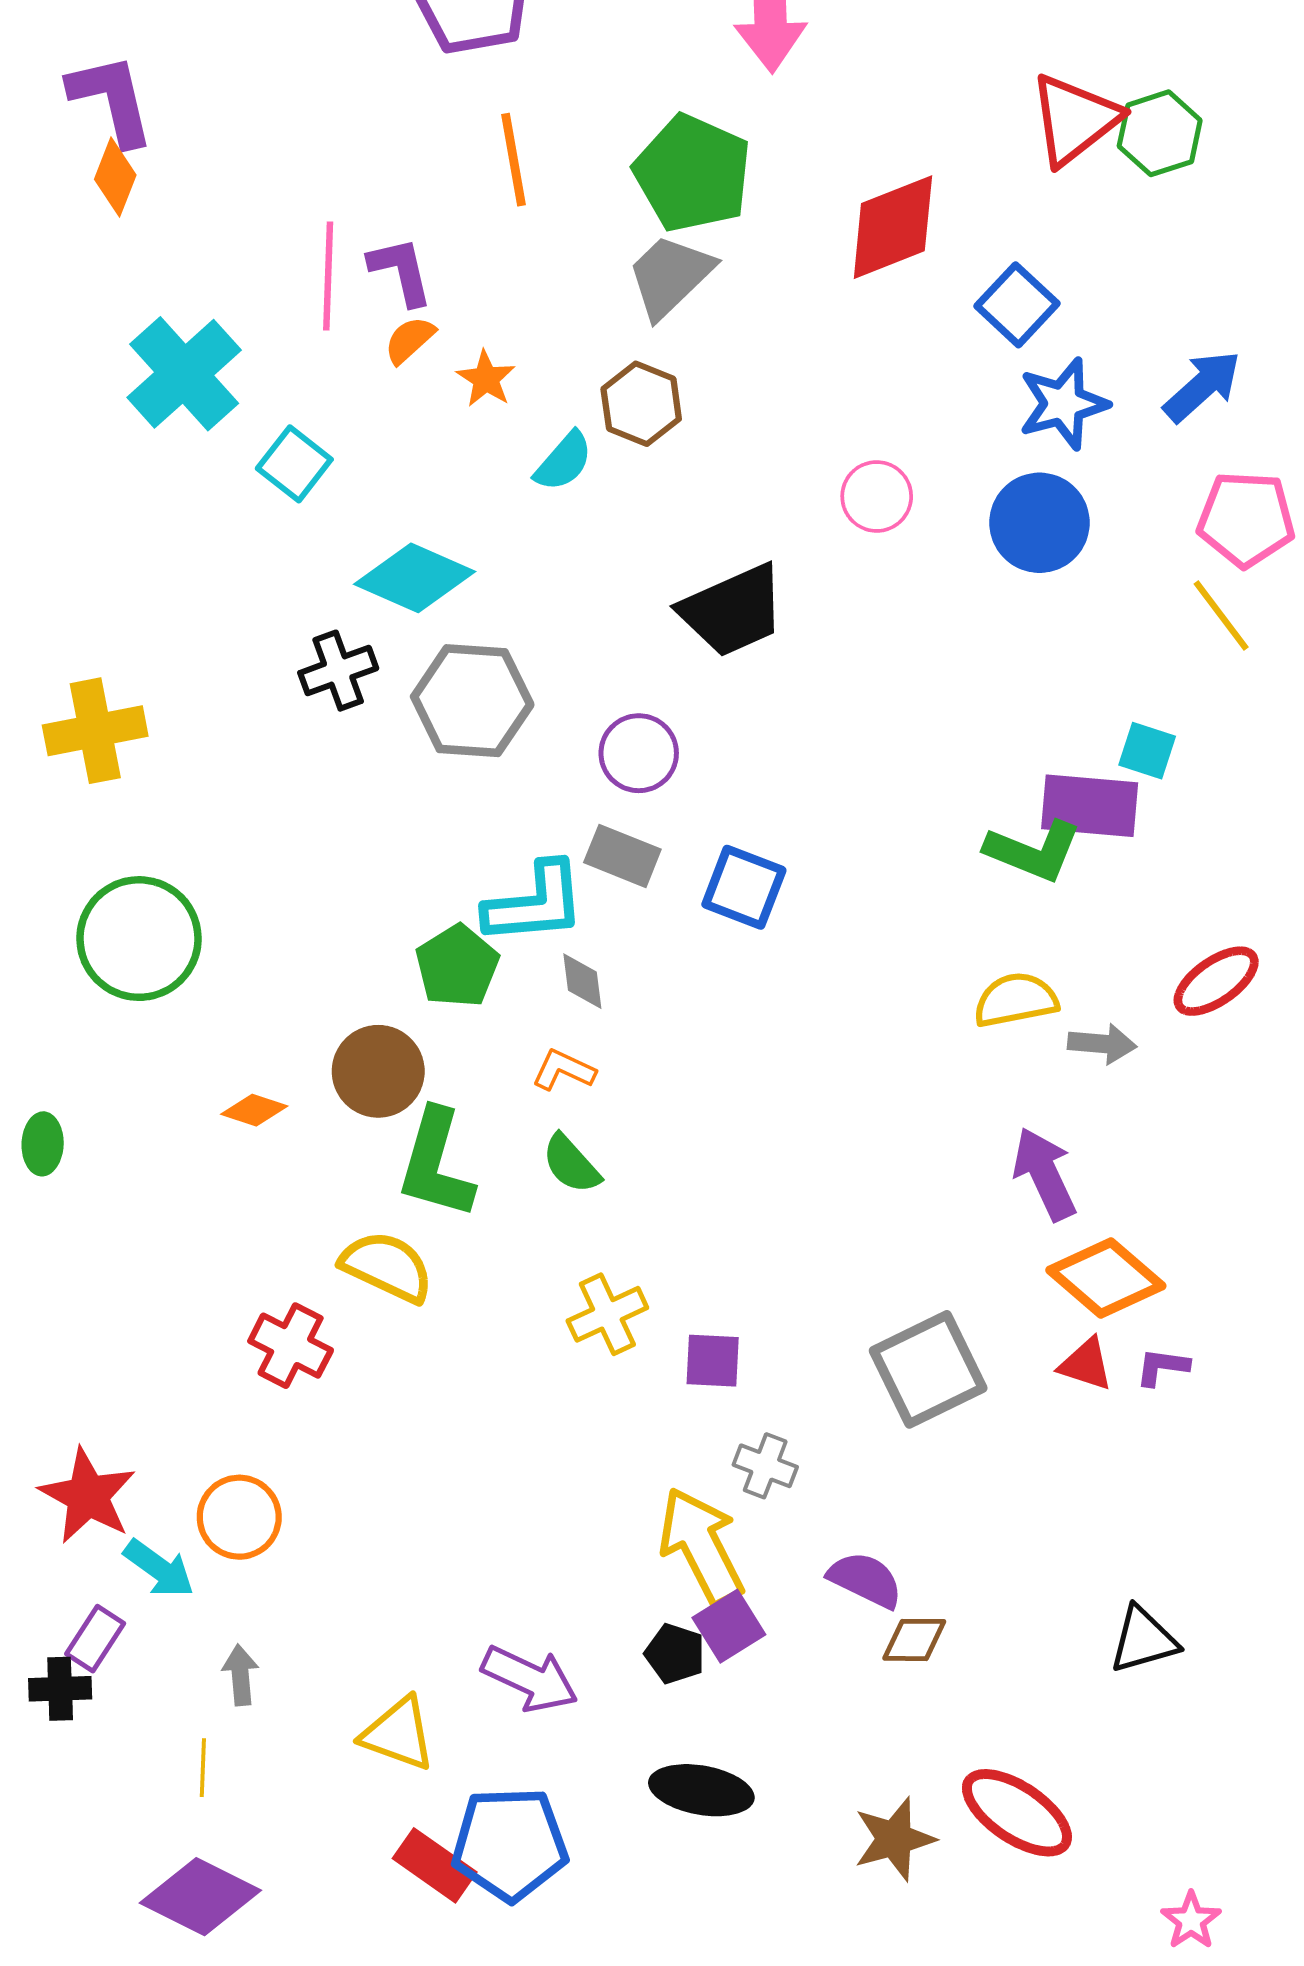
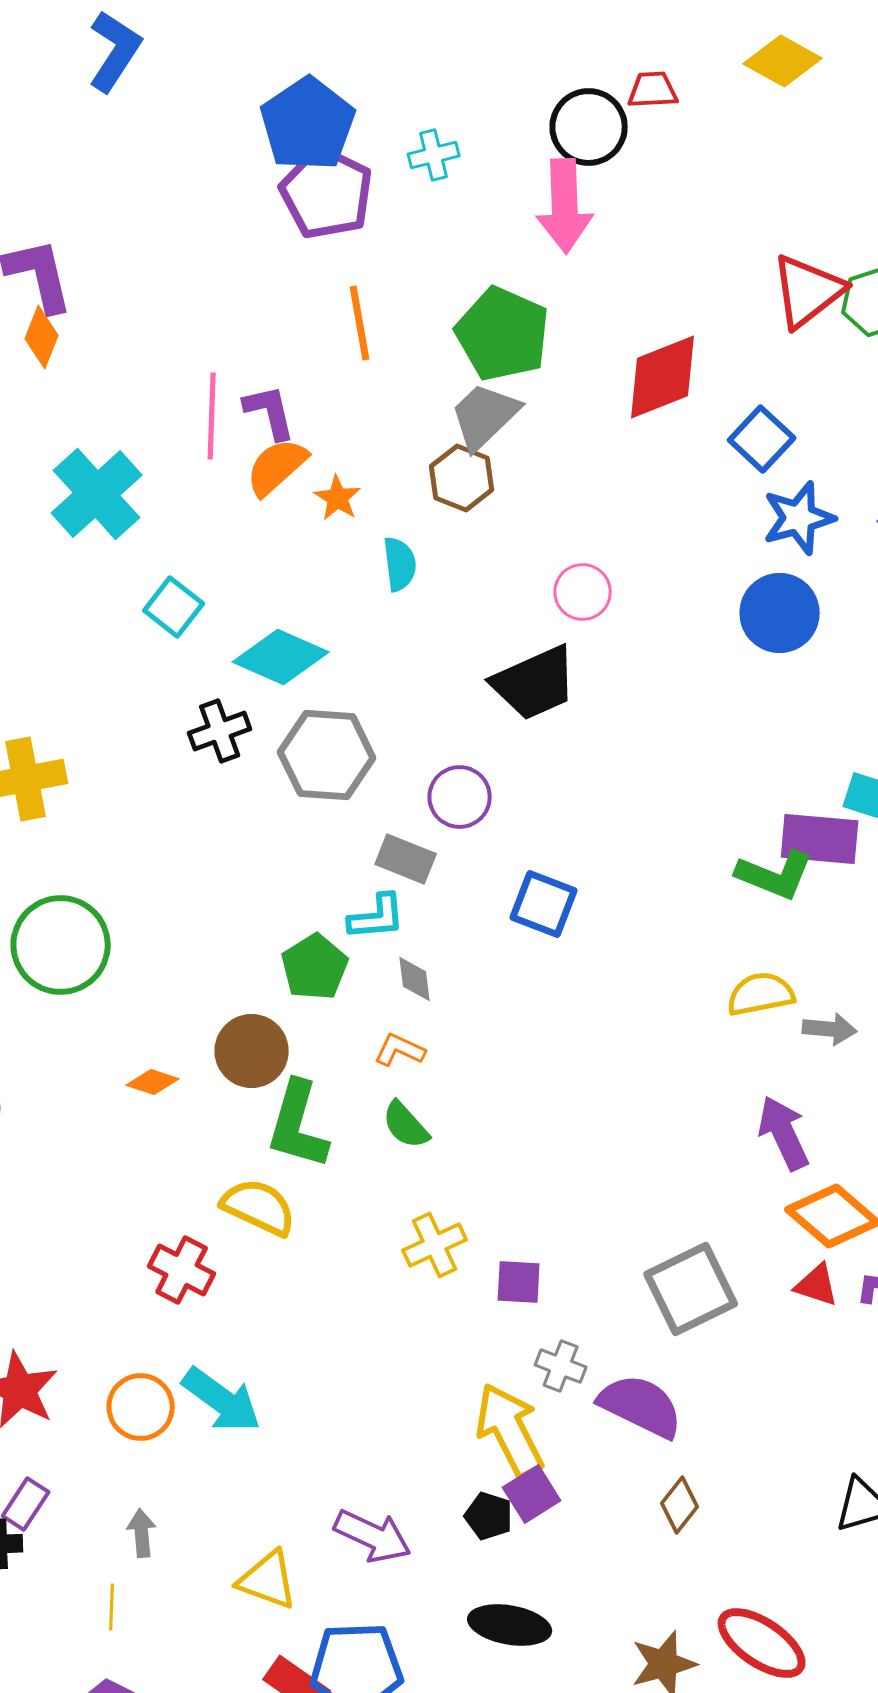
orange semicircle: (410, 340) -> (277, 467), size x1.5
brown hexagon: (641, 404) -> (462, 478), moved
cyan semicircle: (564, 461) -> (400, 564), turned -48
cyan square: (294, 464) -> (174, 607), moved
pink circle: (877, 496) -> (583, 592), moved
gray rectangle: (622, 856) -> (406, 859), moved
cyan L-shape: (535, 903) -> (377, 917), size x0.7
cyan arrow: (159, 1569) -> (222, 1400), moved, size x1.4
purple semicircle: (865, 1580) -> (641, 1406), moved, size x1.4
brown diamond: (914, 1640) -> (680, 1505), turned -52

